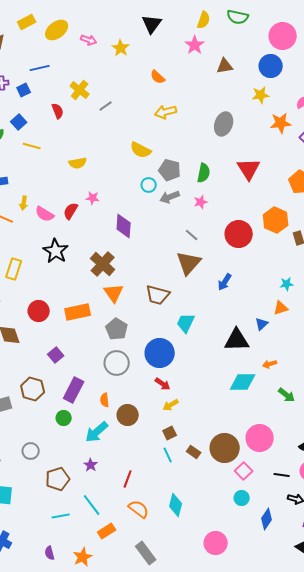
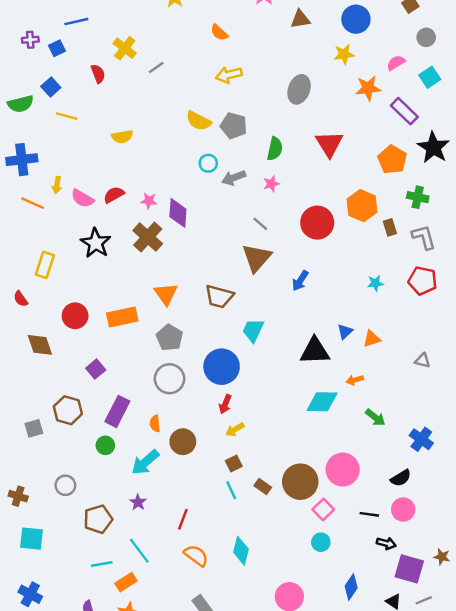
gray pentagon: (170, 170) -> (234, 126), moved
pink star: (93, 198) -> (149, 201), moved
red semicircle: (71, 211) -> (114, 195), turned 30
brown cross: (103, 264) -> (148, 237), moved
orange triangle: (281, 308) -> (372, 339), moved
red arrow: (163, 384) -> (225, 404), turned 77
blue diamond: (267, 519) -> (351, 587), moved
orange rectangle: (107, 531) -> (126, 582), moved

